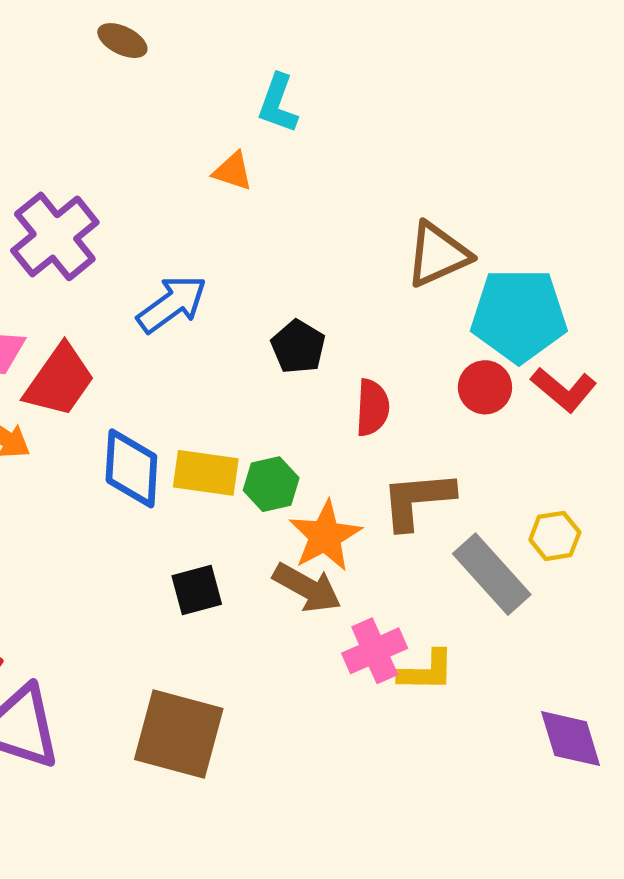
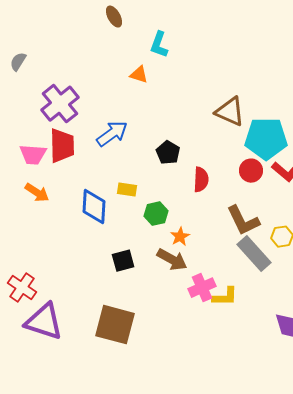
brown ellipse: (122, 41) -> (114, 17), moved, turned 35
brown triangle: (438, 254) -> (230, 112), turned 48
red trapezoid: (59, 381) -> (62, 146), moved, turned -36
yellow rectangle: (206, 473) -> (127, 190), moved, size x0.7
brown L-shape: (417, 500) -> (243, 221), moved, turned -111
orange star: (325, 536) -> (180, 237), size x0.6

